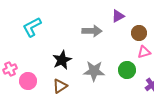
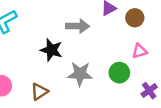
brown circle: (139, 33) -> (135, 18), moved
black star: (62, 60) -> (51, 50), moved, turned -30

